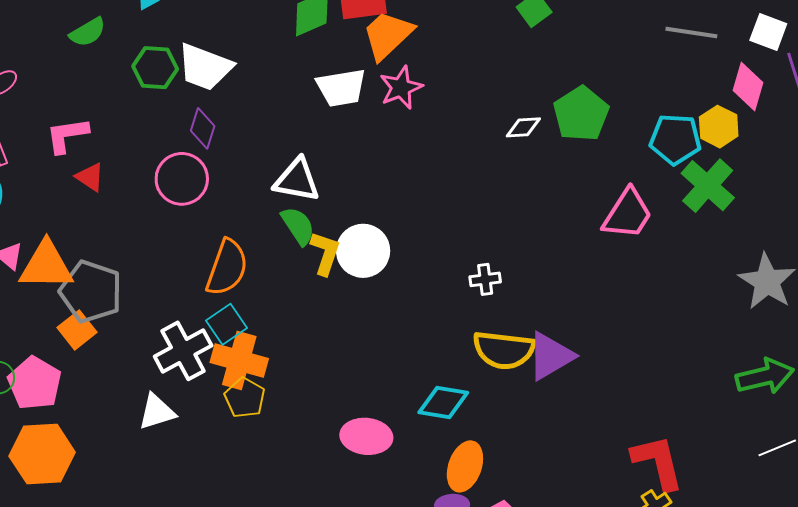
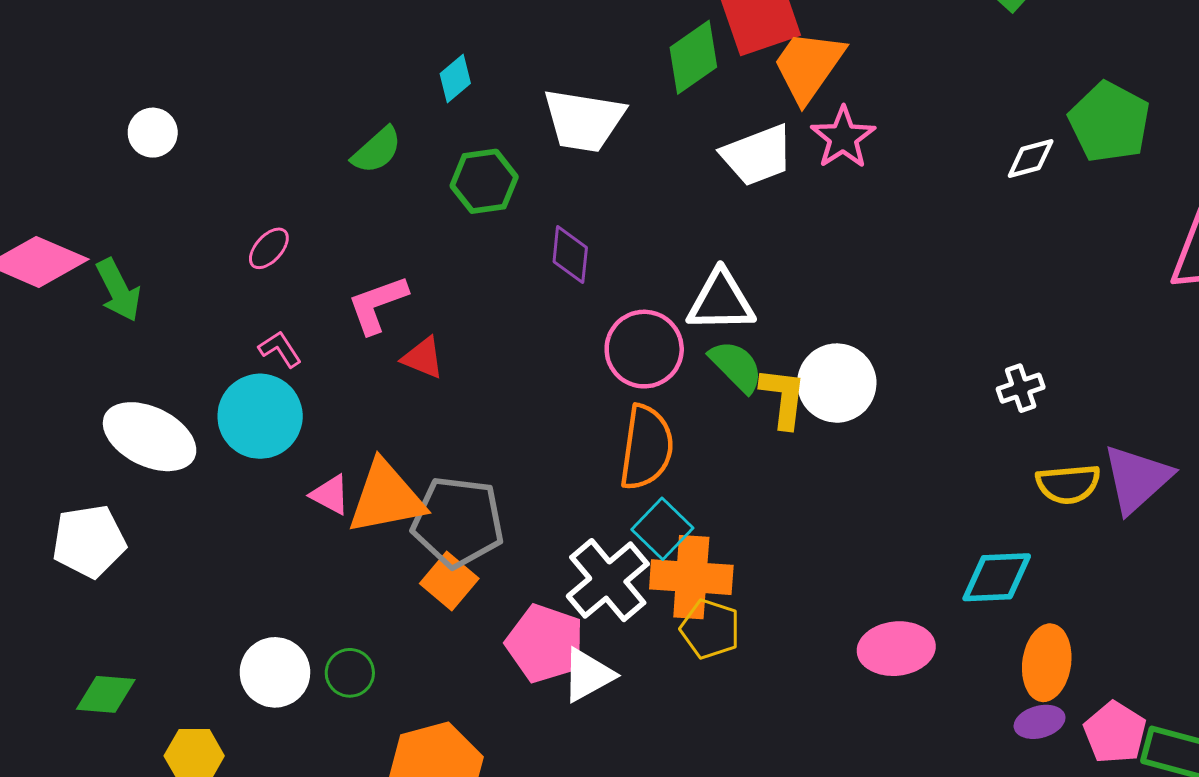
white trapezoid: (205, 67) -> (584, 120), moved
pink circle: (182, 179) -> (644, 349), moved
yellow semicircle: (504, 350) -> (1068, 484), size x0.7
pink pentagon: (35, 383) -> (545, 644), moved

